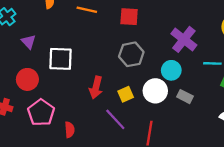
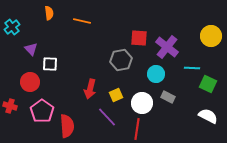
red square: (129, 17) -> (139, 38), moved
white square: (61, 59) -> (50, 64), moved, size x0.7
white circle: (155, 91) -> (142, 103), moved
red semicircle: (70, 130) -> (67, 126), size x1.6

